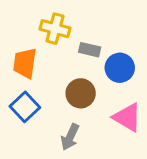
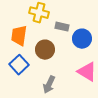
brown circle: (81, 93) -> (45, 50), moved

